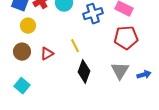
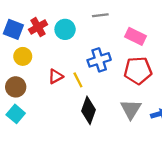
blue cross: (93, 14) -> (99, 60), moved
red triangle: (47, 54) -> (56, 76), moved
cyan square: (22, 86) -> (16, 114), moved

